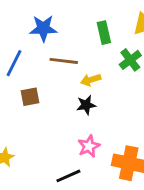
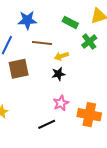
green rectangle: (104, 33) -> (70, 22), turned -49
brown square: (30, 97) -> (19, 69), size x1.5

